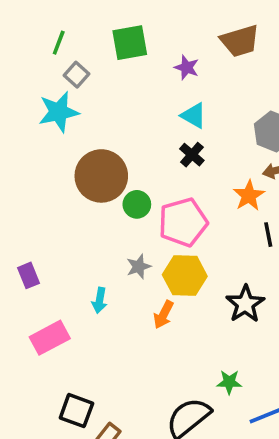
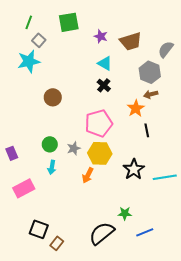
brown trapezoid: (240, 41) -> (131, 41), moved
brown circle: (101, 176) -> (53, 97), size x0.6
green circle: (137, 204) -> (50, 144), moved

